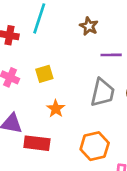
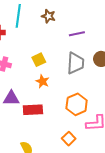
brown star: (89, 26) -> (48, 16), moved
yellow square: (44, 74) -> (39, 60), moved

